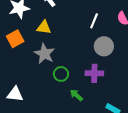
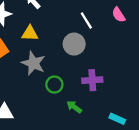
white line: (94, 21) -> (86, 20), turned -49
gray circle: (104, 46) -> (74, 44), moved

